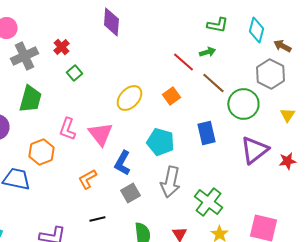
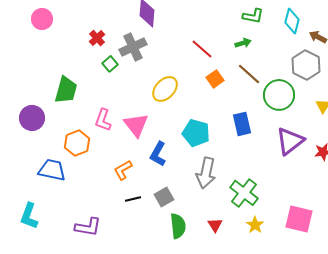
gray cross: (24, 56) -> (133, 47), moved
red line: (183, 62) -> (202, 49), moved
orange square: (171, 96) -> (215, 79), moved
gray square: (130, 193) -> (164, 197), moved
black line: (97, 219) -> (133, 199), moved

